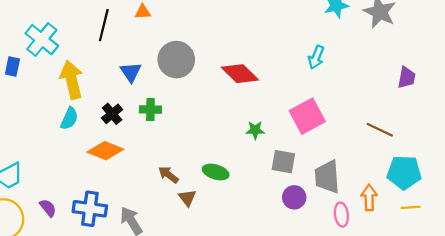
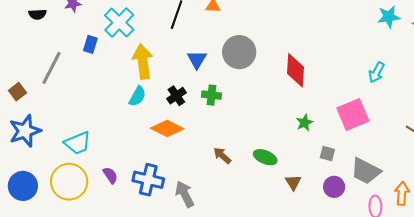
cyan arrow: (316, 57) -> (377, 72), moved
red diamond: (240, 74) -> (296, 70), turned 44
green star: (255, 130) -> (305, 123), turned -30
gray square: (283, 162) -> (327, 154), size x0.7
gray trapezoid: (327, 177) -> (366, 171), turned -64
brown triangle: (187, 198) -> (293, 182), moved

